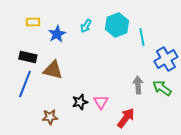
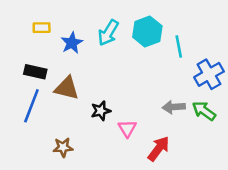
cyan arrow: (86, 26) -> (108, 33), size x1.5
gray arrow: (138, 85) -> (174, 107), turned -90
black star: (80, 102) -> (101, 111), moved

